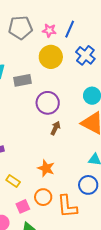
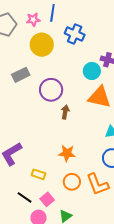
pink square: (23, 206) -> (47, 199), moved

